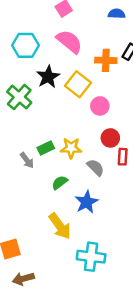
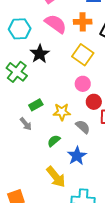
orange cross: (106, 60) -> (83, 22), moved
yellow square: (78, 84) -> (83, 55), moved
pink circle: (100, 106) -> (83, 84), moved
green rectangle: (46, 148) -> (36, 105), moved

